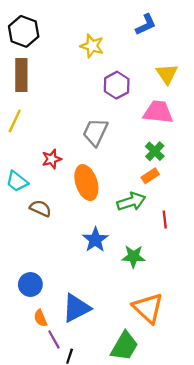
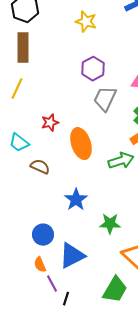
purple hexagon: (117, 85) -> (93, 69), moved
gray trapezoid: (95, 132) -> (105, 99), moved
blue star: (95, 240) -> (76, 200), moved
green star: (133, 257) -> (110, 224), moved
blue circle: (30, 285) -> (43, 235), moved

